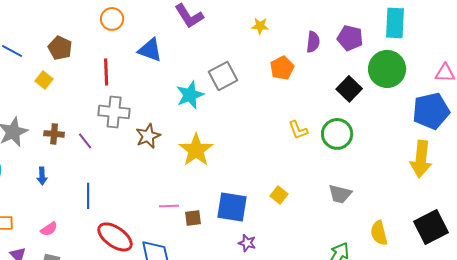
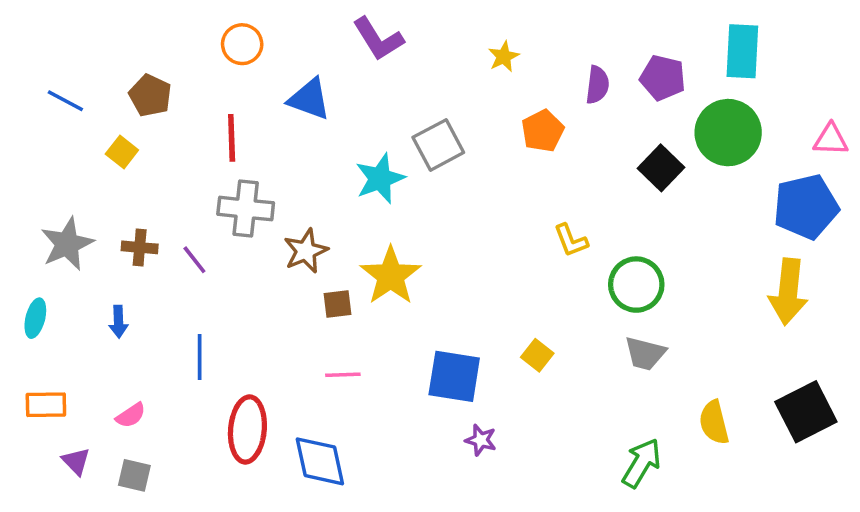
yellow star: (260, 26) -> (504, 57), turned -30
green circle: (337, 134) -> (636, 285), moved
brown square: (193, 218) -> (338, 304), moved
red ellipse: (115, 237) -> (247, 429), turned 60

